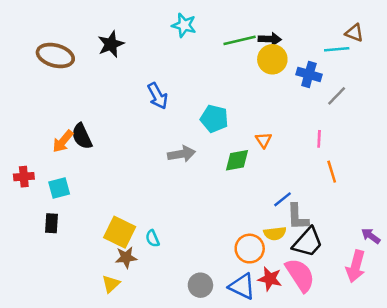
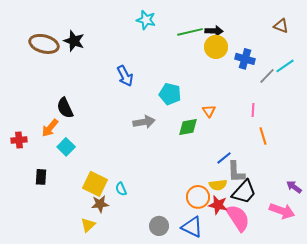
black star: (111, 44) -> (74, 41), moved, turned -30
cyan line: (337, 49) -> (285, 66), moved, turned -30
orange arrow: (63, 141) -> (50, 128), moved
cyan square: (59, 188) -> (66, 147), moved, turned -30
pink arrow: (356, 266) -> (282, 211), turned -85
red star: (270, 279) -> (218, 205), moved

